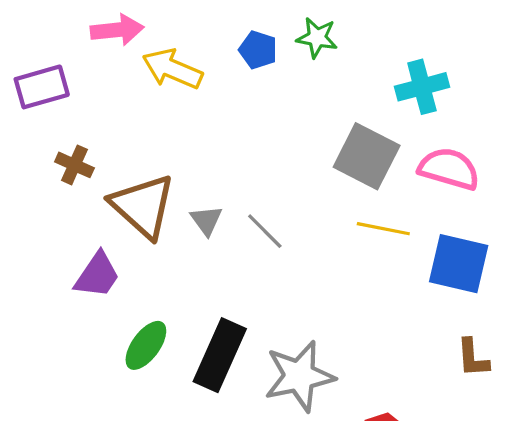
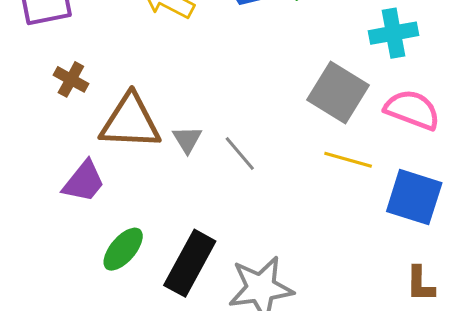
brown triangle: (143, 206) -> (130, 122), turned -44

